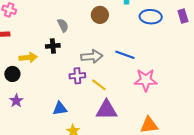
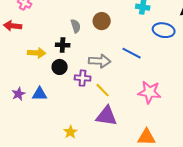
brown circle: (100, 15) -> (102, 21), moved
blue line: (125, 55) -> (132, 53), moved
black circle: (12, 74) -> (60, 67), moved
blue triangle: (60, 109) -> (39, 94), moved

